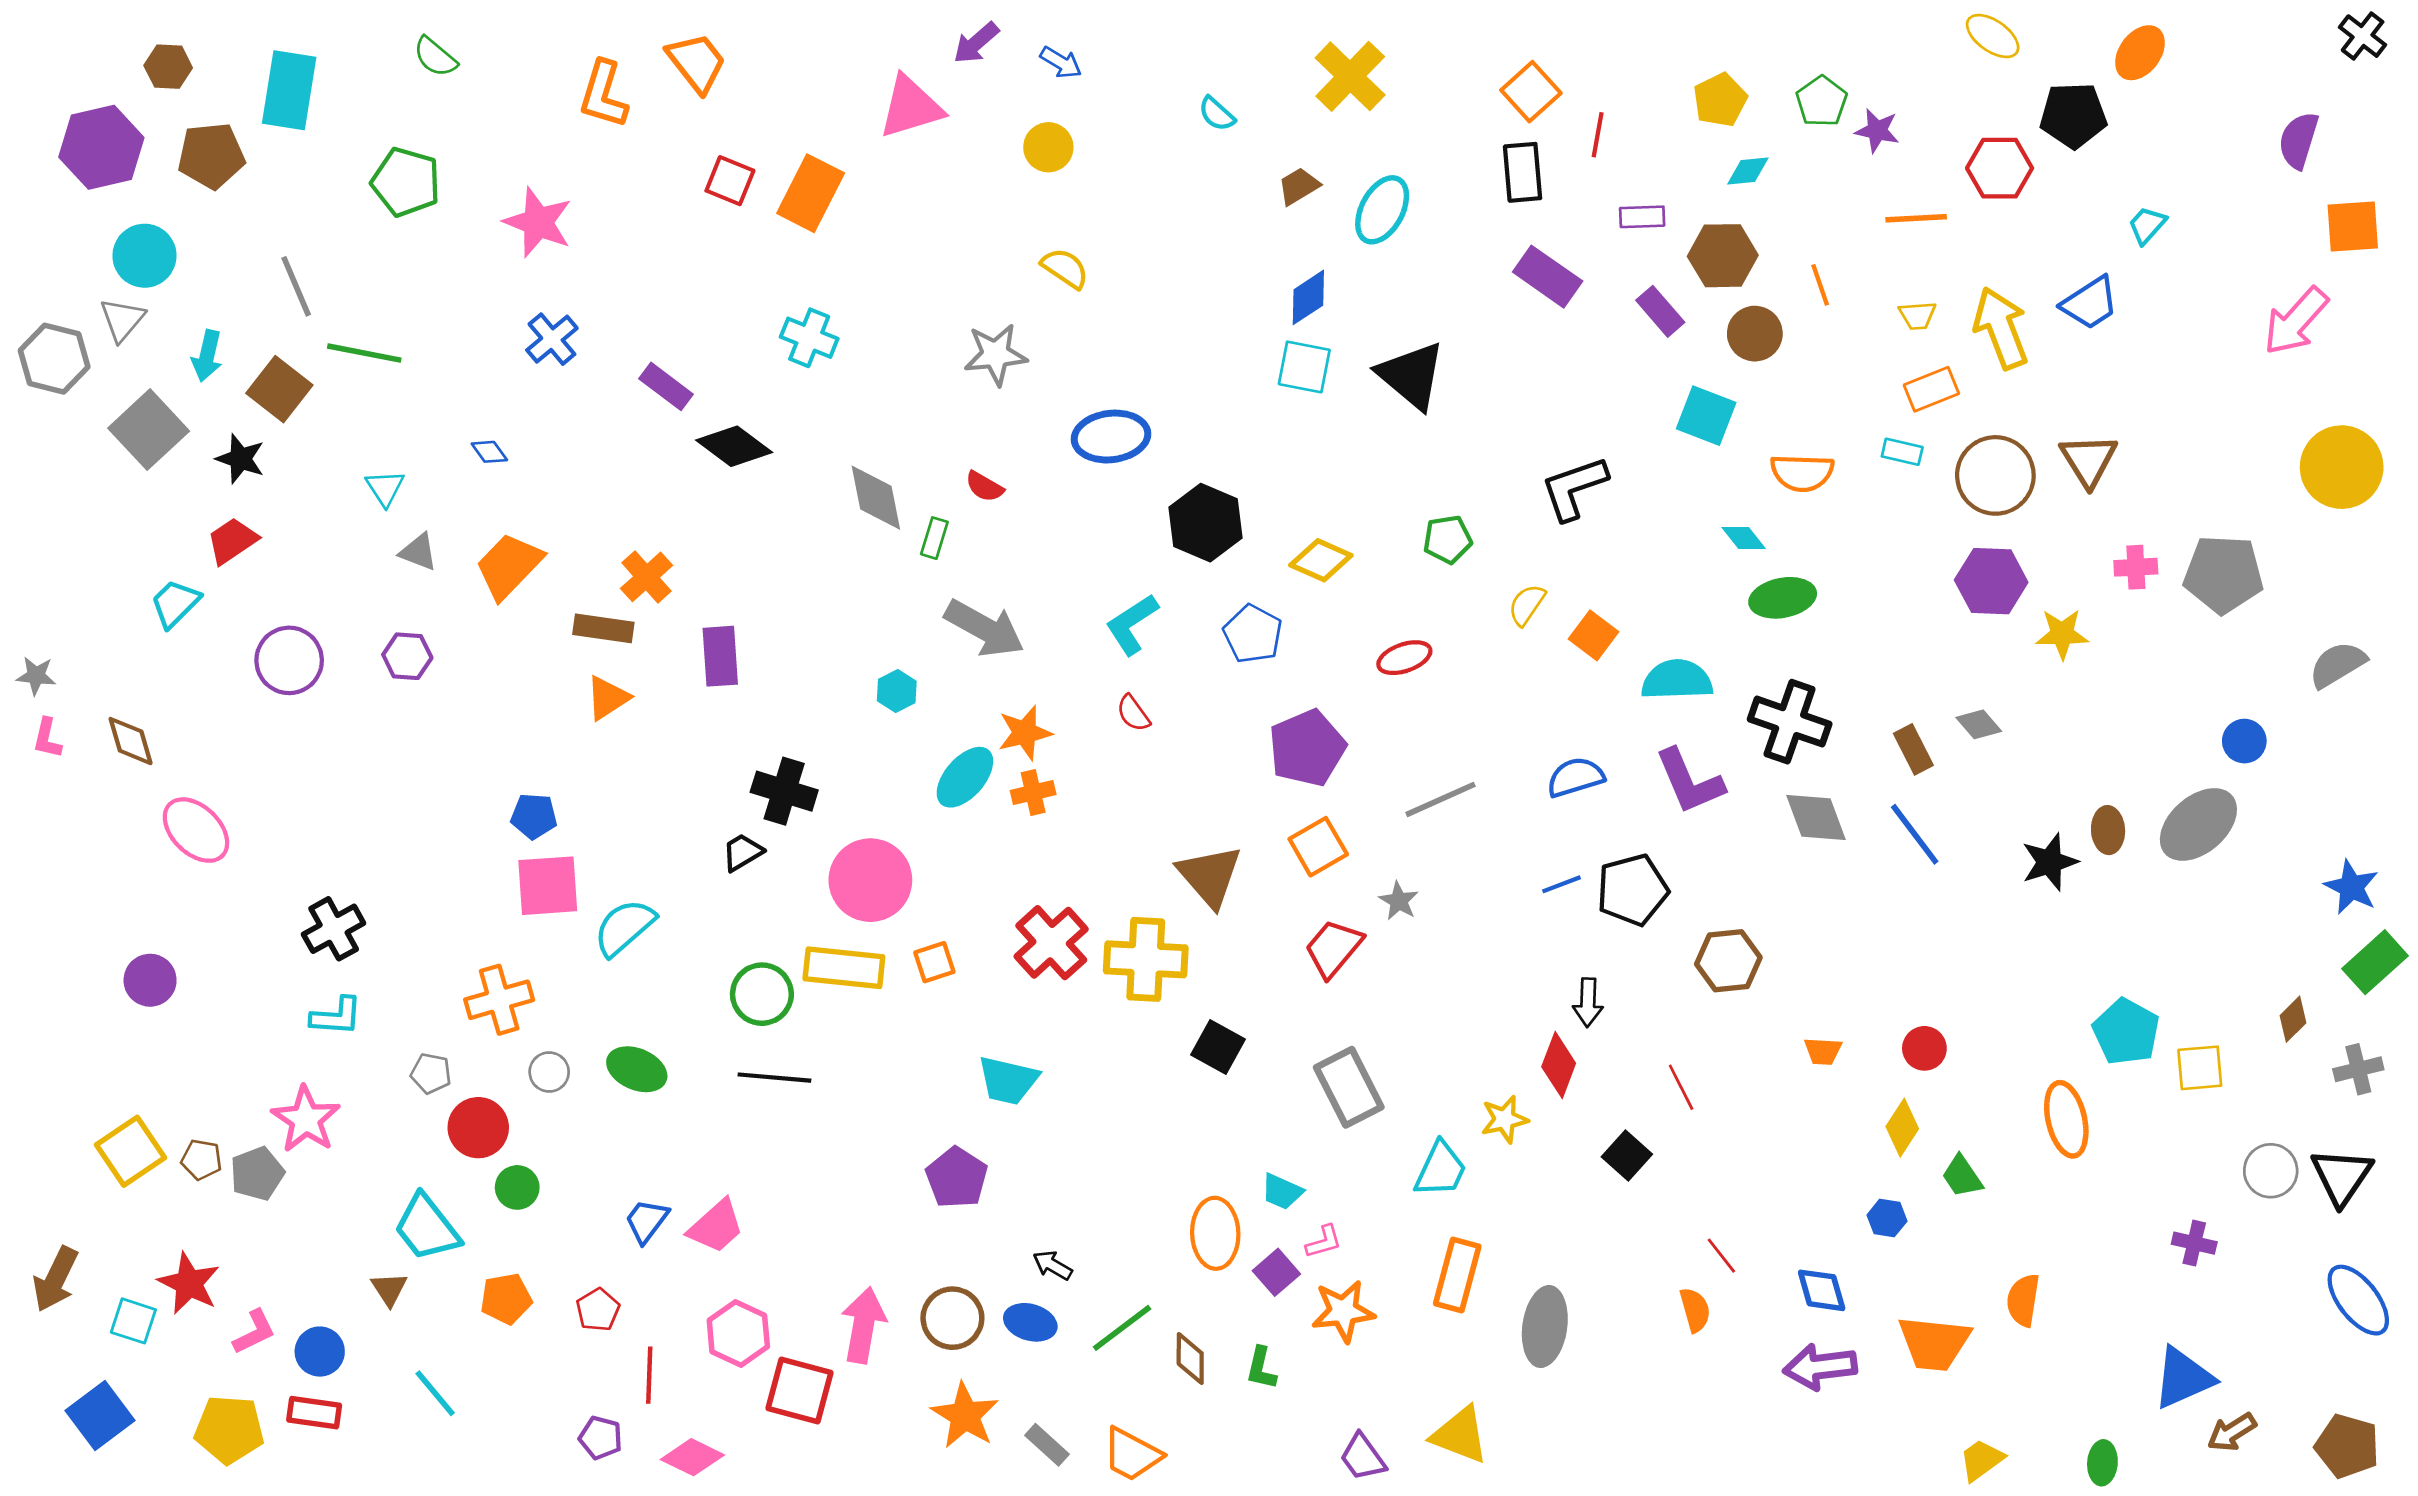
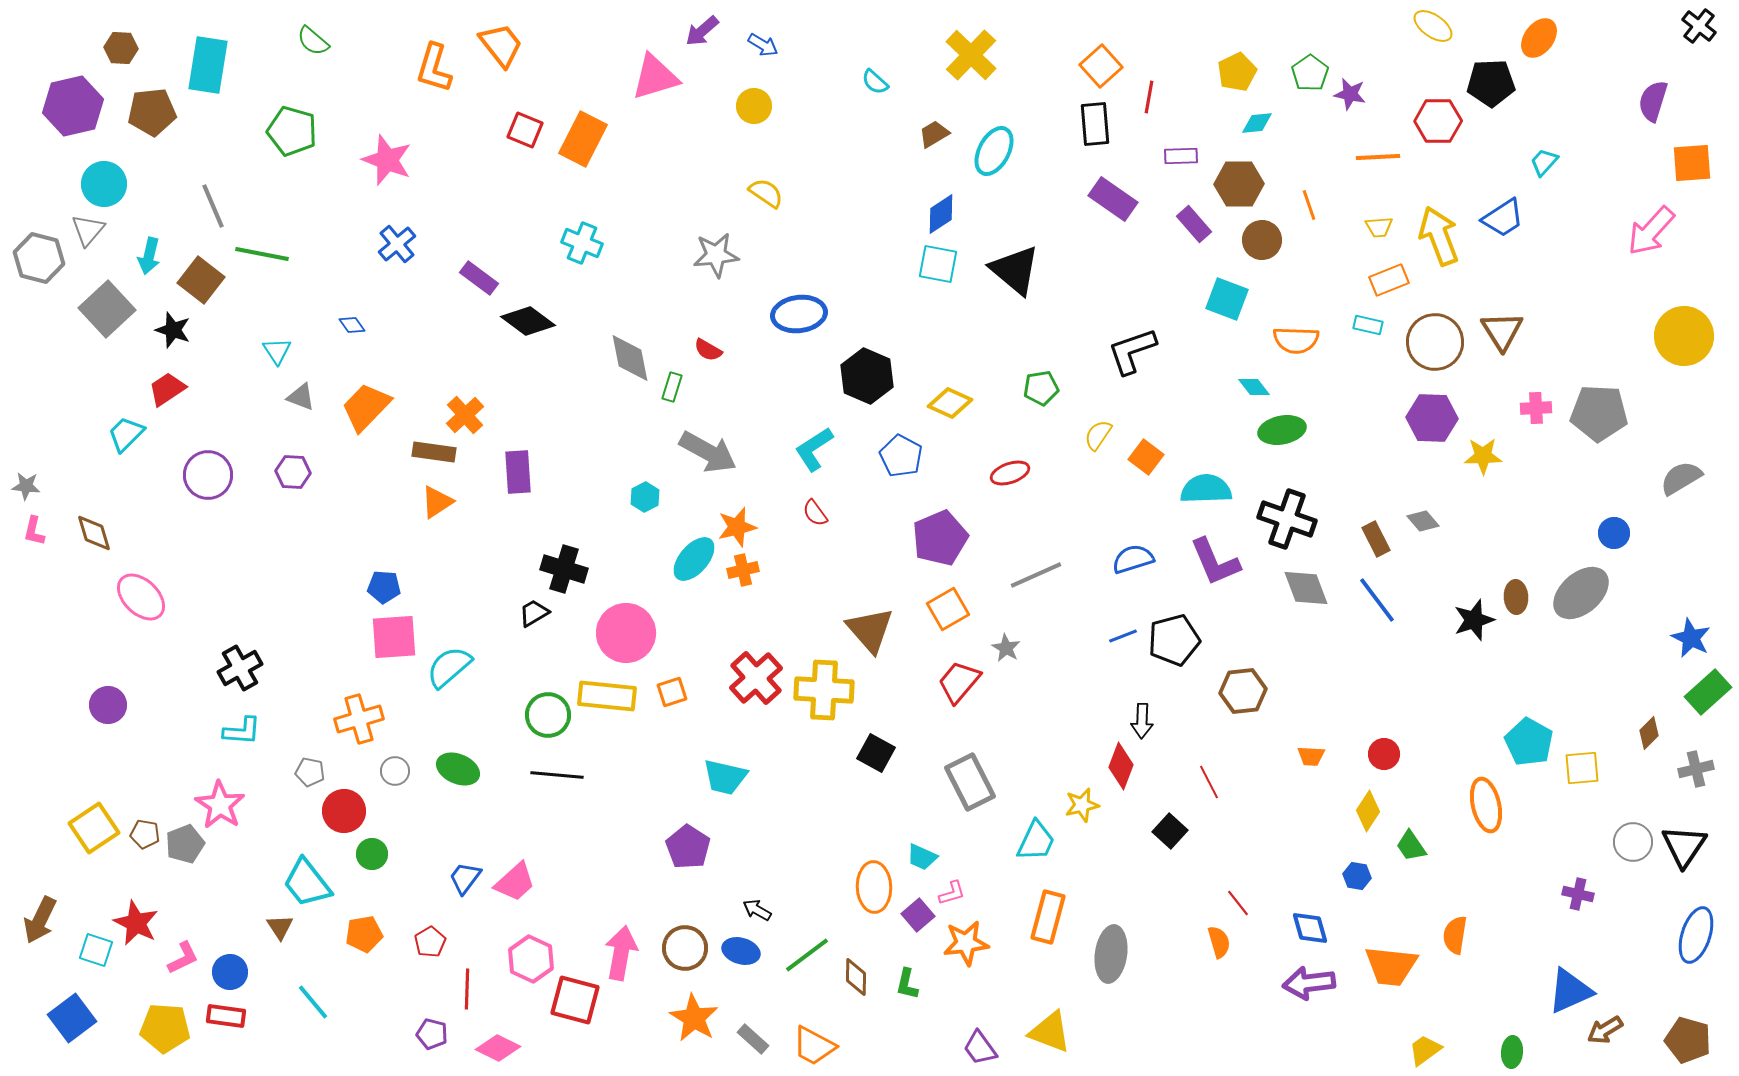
blue ellipse: (2358, 1300) -> (1696, 935), turned 56

